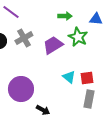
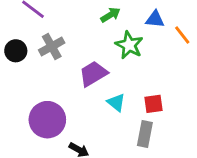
green arrow: (65, 16) -> (110, 15), turned -32
purple trapezoid: (53, 45) -> (93, 74), moved
red square: (87, 78) -> (154, 104), moved

